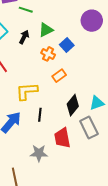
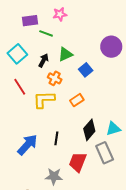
orange cross: (48, 54) -> (55, 78), moved
yellow L-shape: (27, 91) -> (44, 99), moved
red trapezoid: (62, 138) -> (78, 162), turned 30

